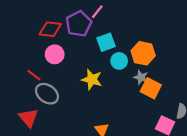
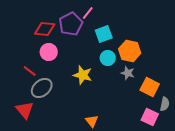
cyan square: (106, 42) -> (104, 34), moved
orange square: (151, 88) -> (150, 87), moved
gray ellipse: (47, 94) -> (42, 88), turned -75

